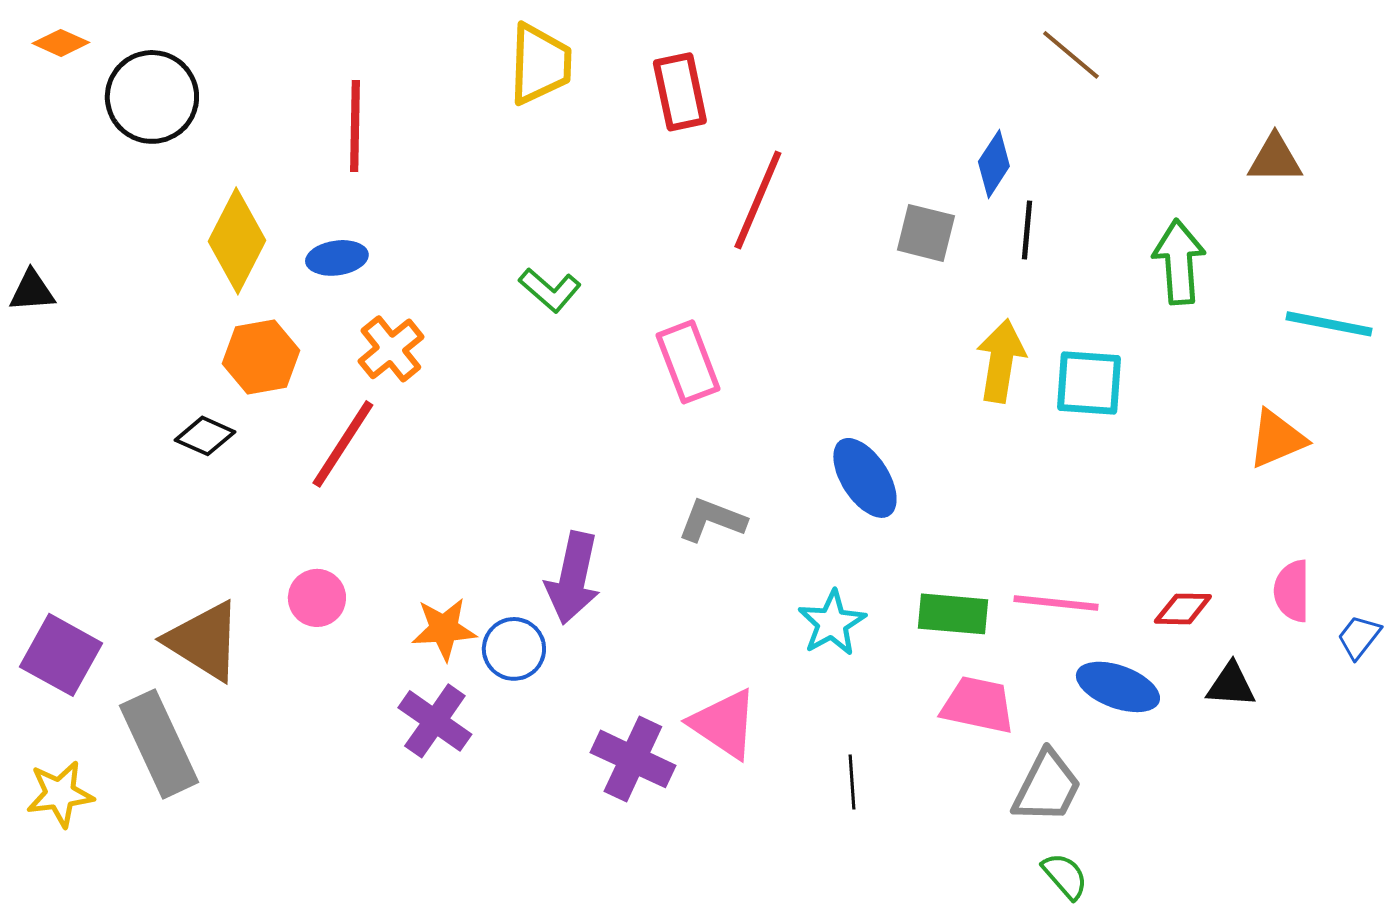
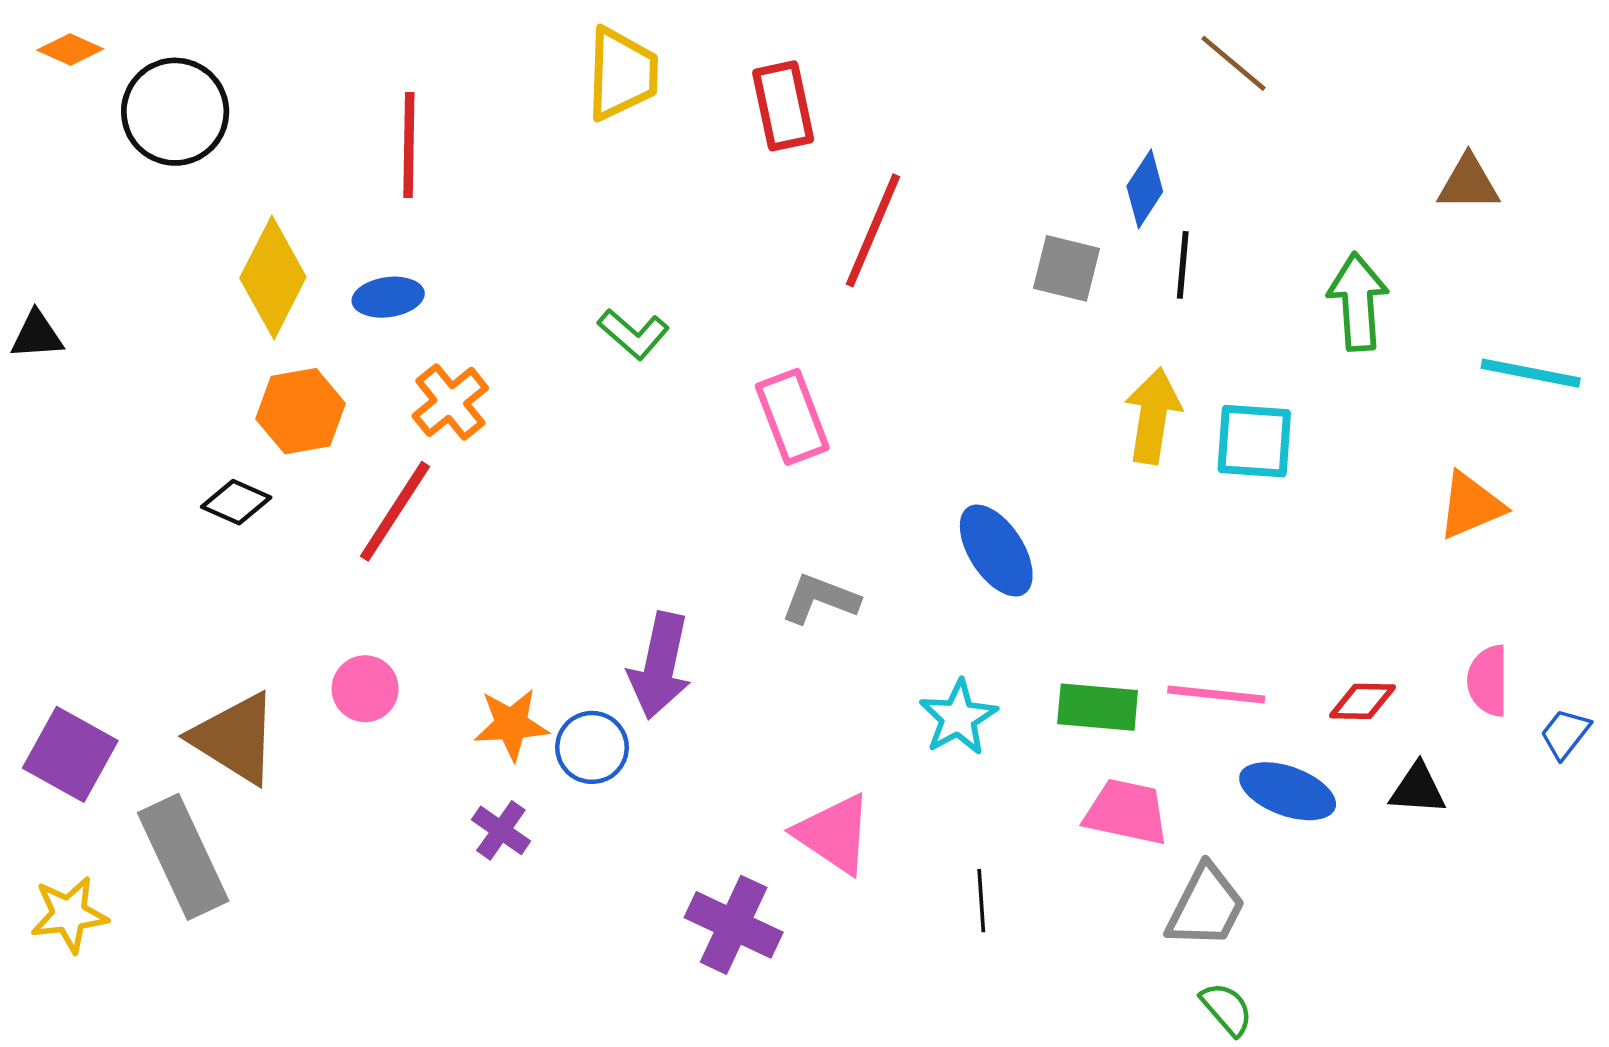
purple cross: (435, 721) -> (501, 830), size x0.7
purple cross: (633, 759) -> (734, 925), moved

